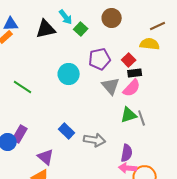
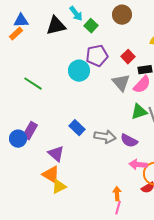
purple pentagon: (100, 59) -> (97, 56), moved
red square: (129, 60) -> (128, 57), moved
purple semicircle: (127, 153) -> (129, 141), moved, turned 108

